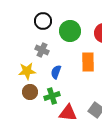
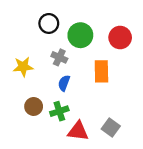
gray cross: (42, 50) -> (59, 57), moved
yellow star: (27, 71) -> (23, 67), moved

